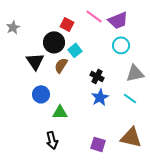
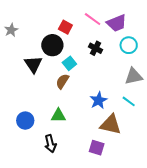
cyan circle: (121, 45) -> (129, 45), moved
cyan square: (75, 50) -> (69, 63), moved
brown semicircle: (61, 65) -> (62, 81), moved
black cross: (97, 76) -> (96, 48), moved
blue circle: (41, 94) -> (25, 121), moved
brown triangle: (131, 137) -> (111, 125), moved

